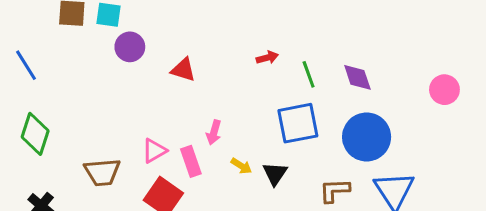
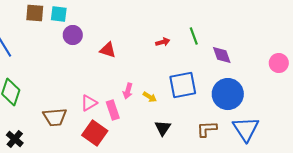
green line: (309, 74) -> (194, 36), moved
yellow arrow: (241, 166) -> (150, 97), moved
black triangle: (275, 174) -> (163, 128), moved

